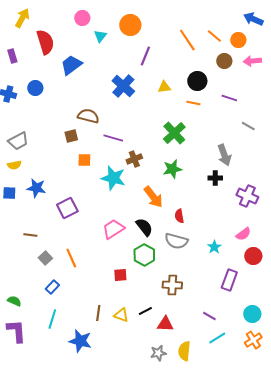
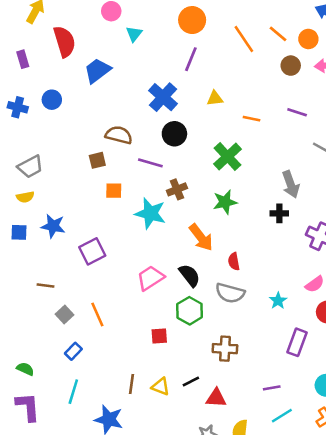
orange circle: (130, 25) -> (192, 20), moved
black circle: (197, 81) -> (174, 134), moved
purple line: (209, 316) -> (272, 388), turned -40

